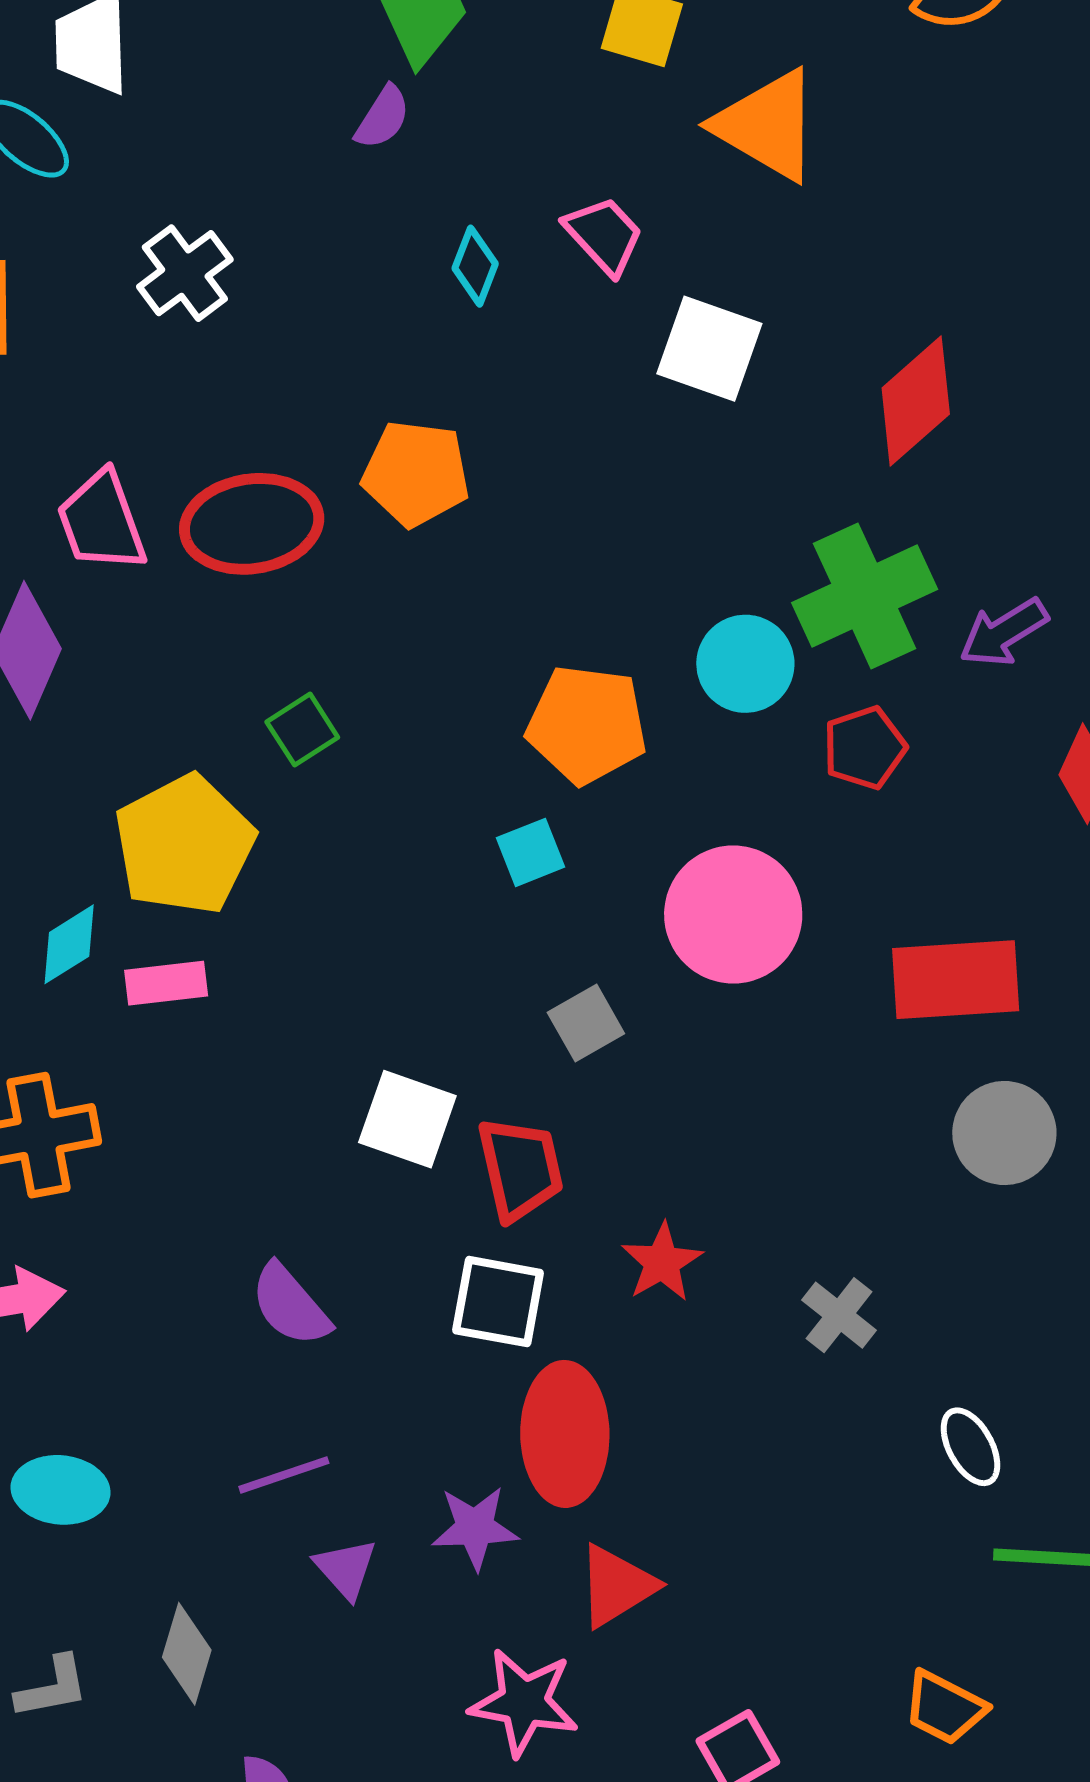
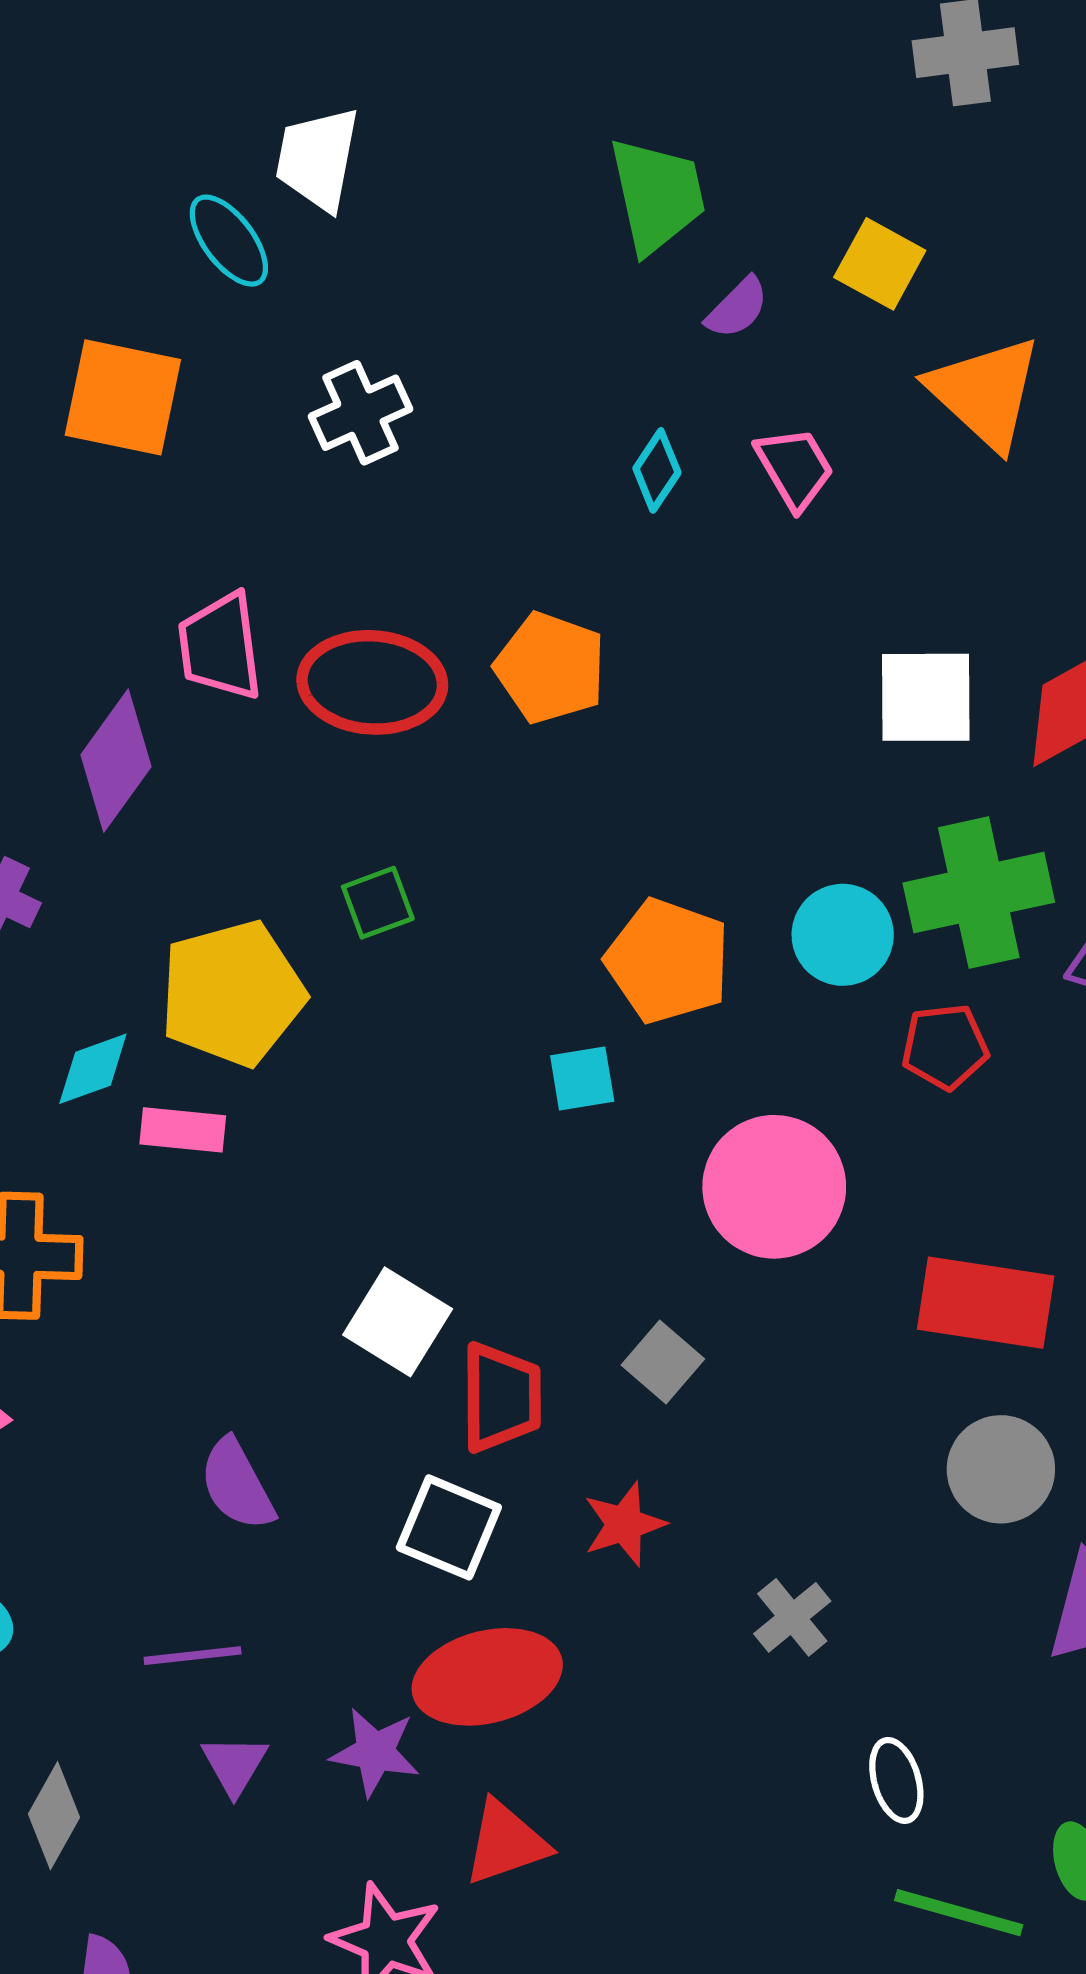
purple semicircle: (383, 117) -> (737, 308), moved
white square: (709, 349) -> (926, 697), moved, turned -32
gray square: (586, 1023) -> (663, 1362), moved, turned -32
red ellipse: (565, 1434) -> (487, 1677), turned 64

